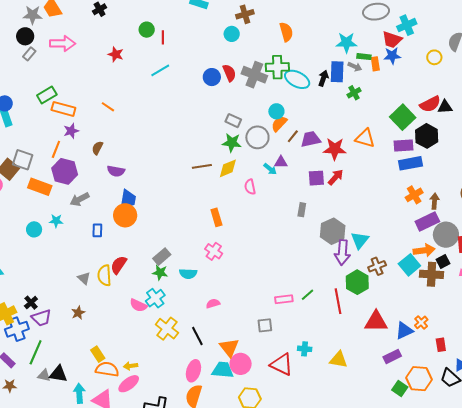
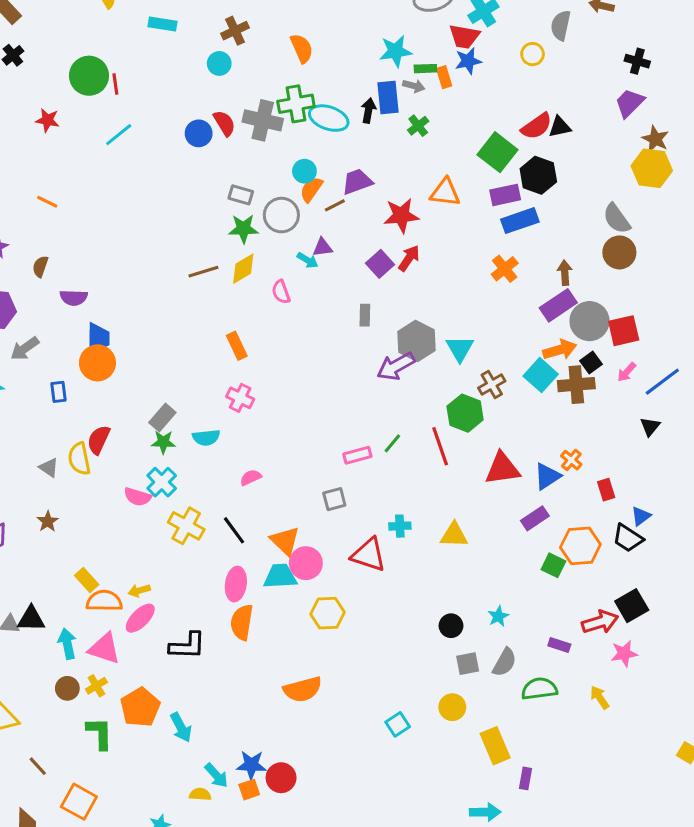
green circle: (147, 30) -> (89, 76), size x1.6
brown line: (293, 136) -> (335, 205), turned 32
purple trapezoid: (311, 139) -> (357, 182), moved
purple square: (316, 178) -> (380, 264), turned -30
orange cross: (414, 195) -> (505, 269), moved
purple arrow: (342, 252) -> (396, 366), moved, turned 65

